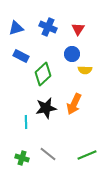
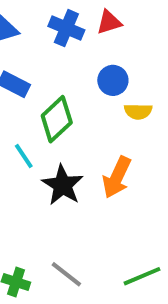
red triangle: (78, 29) -> (109, 22), moved, turned 40
black star: (46, 108) -> (63, 185), turned -30
cyan line: (26, 122) -> (24, 156), moved, turned -32

